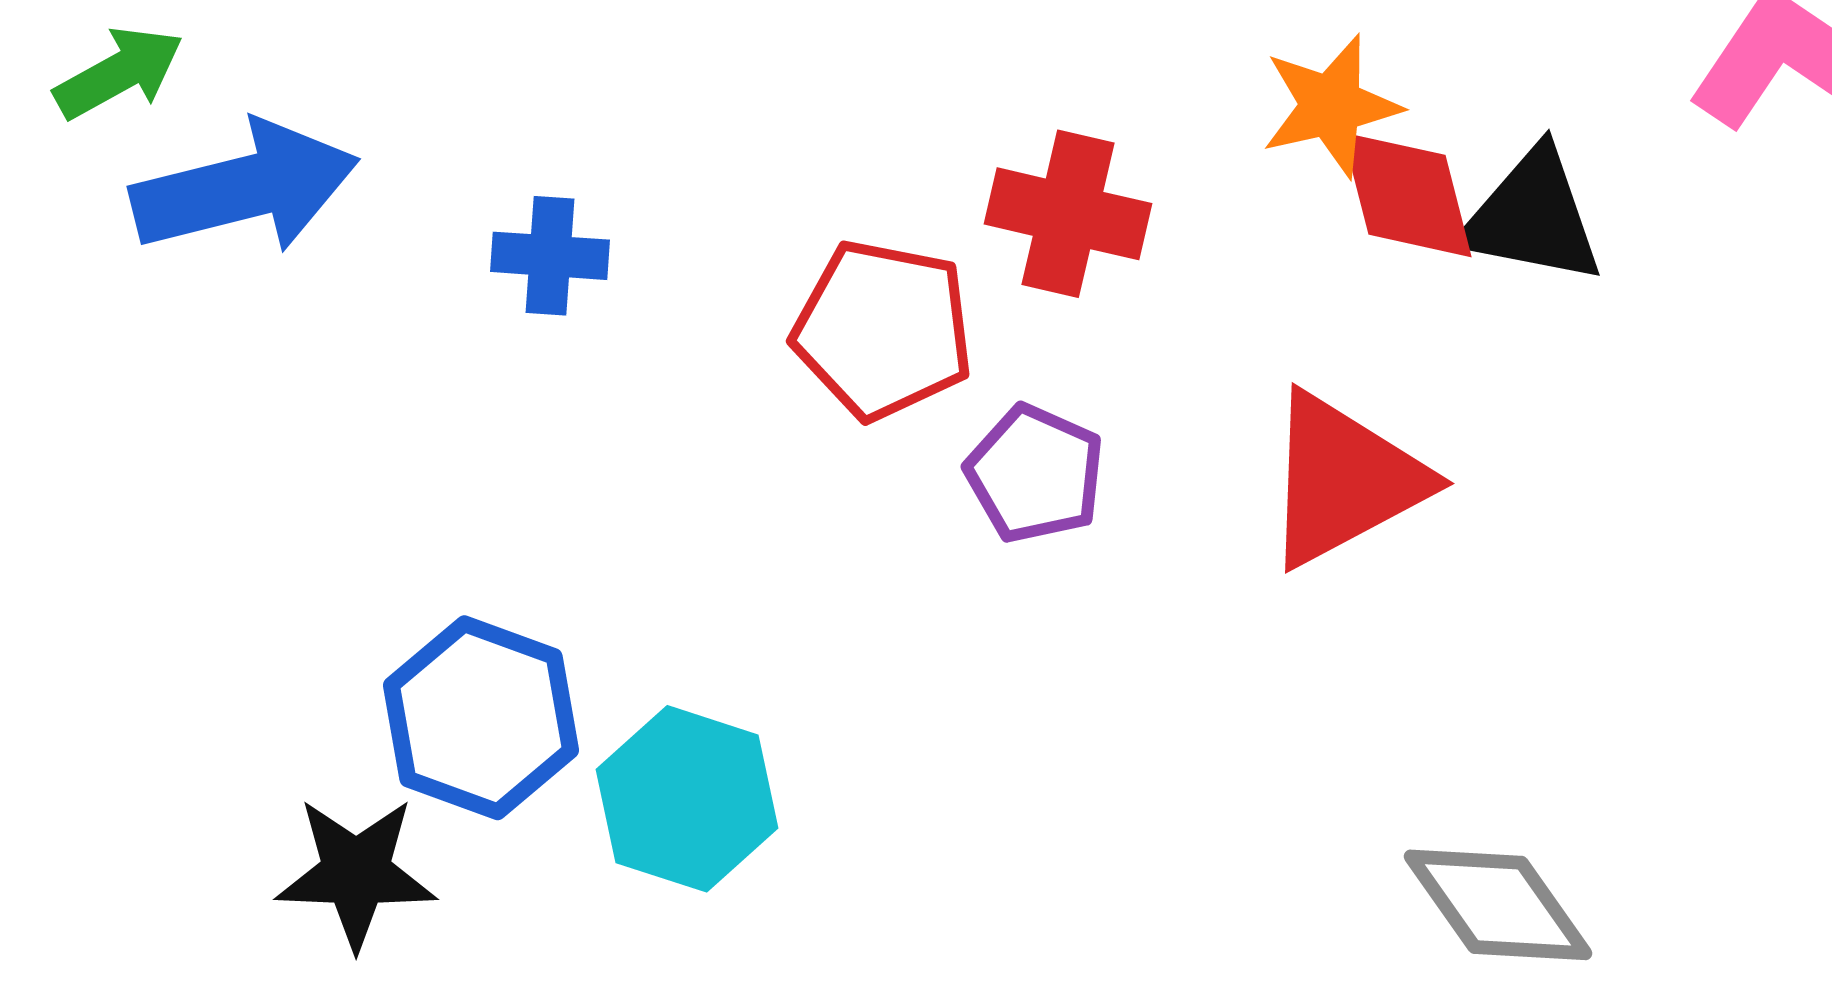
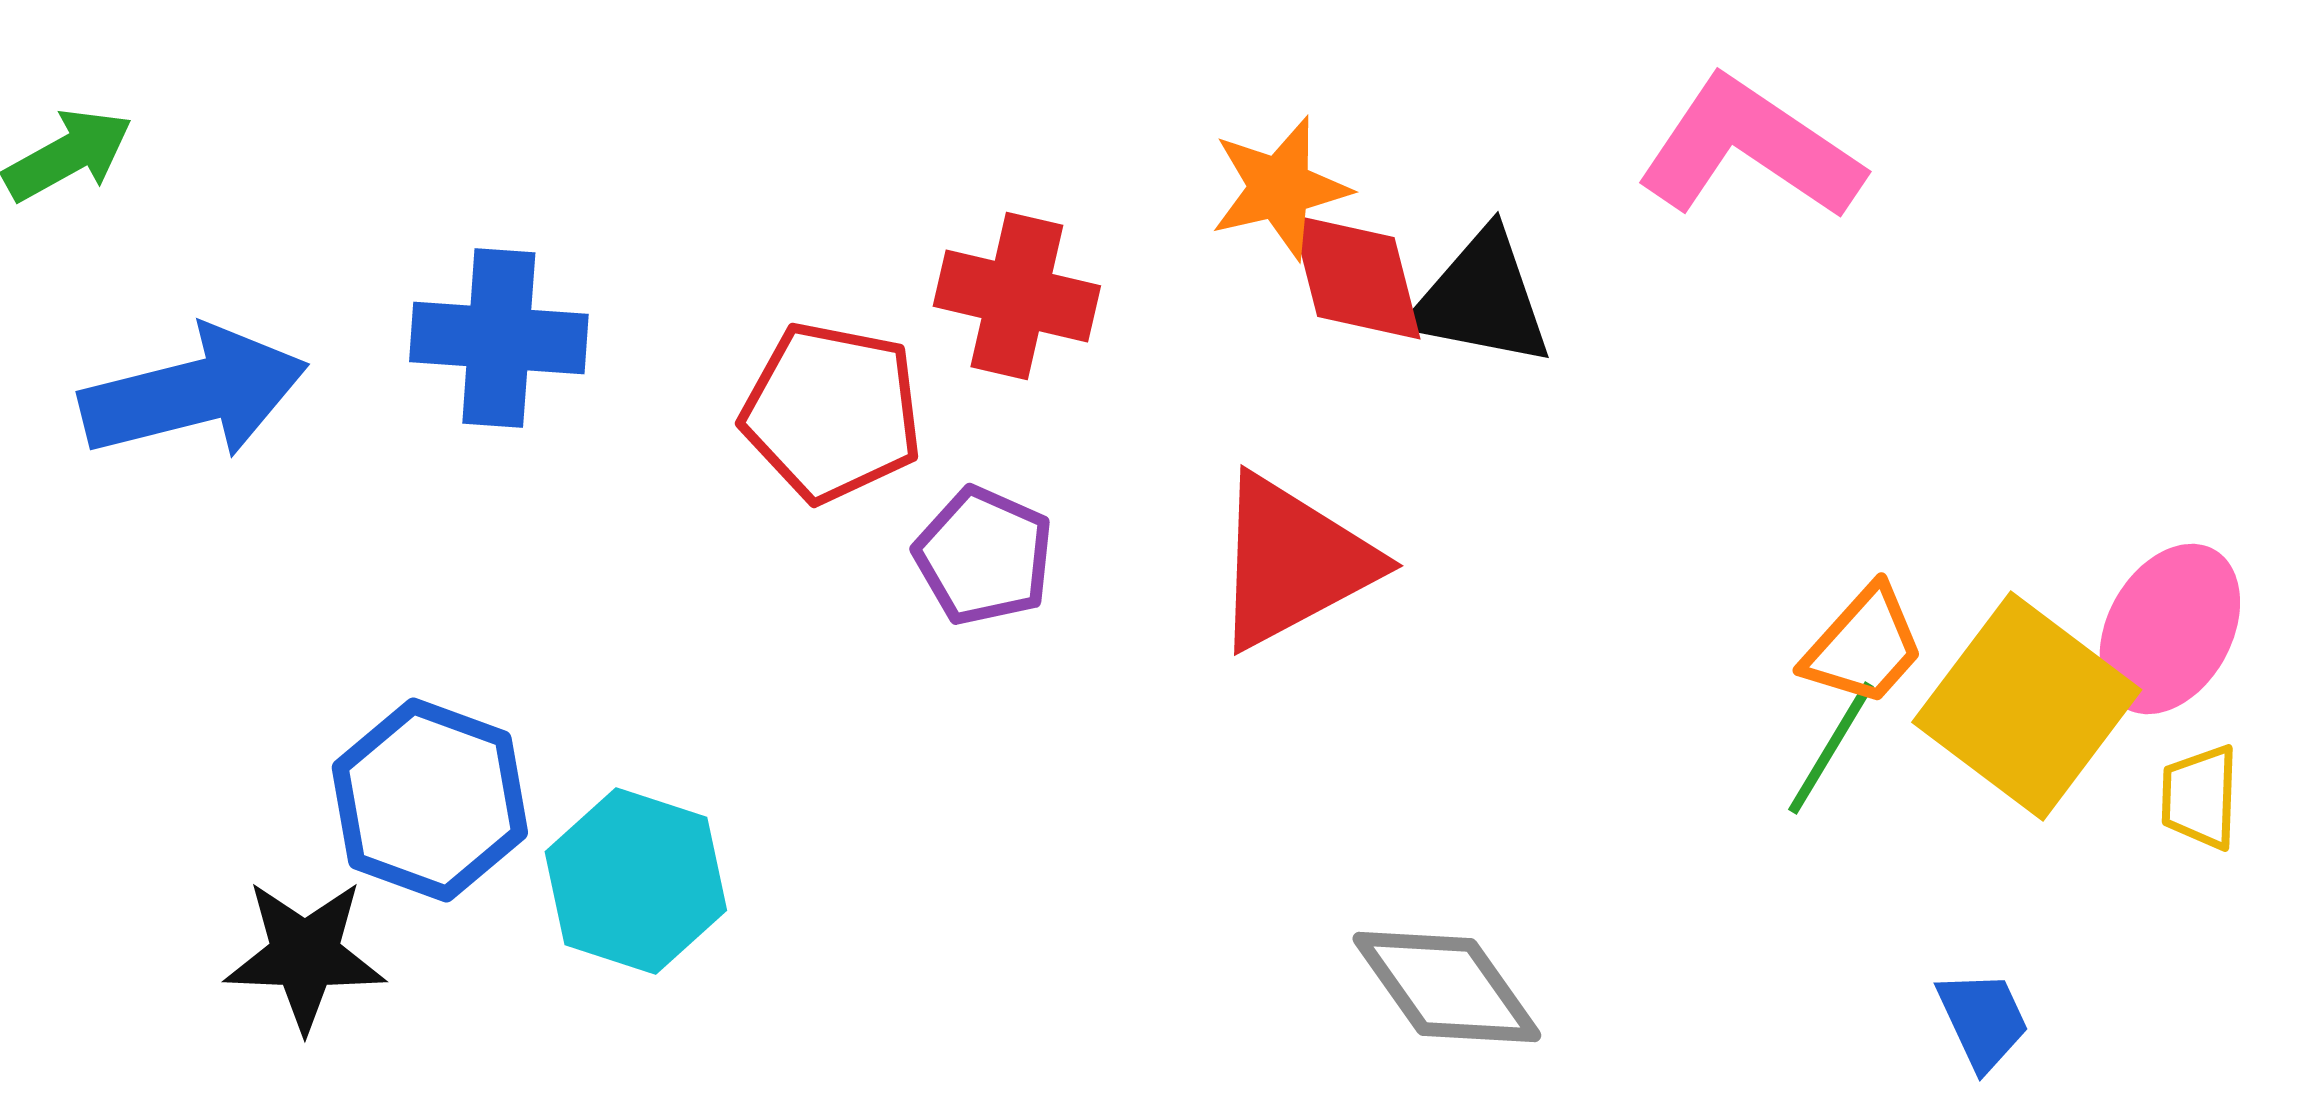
blue arrow: (245, 188) -> (194, 393), moved
blue cross: (550, 256) -> (499, 338), size x1.5

